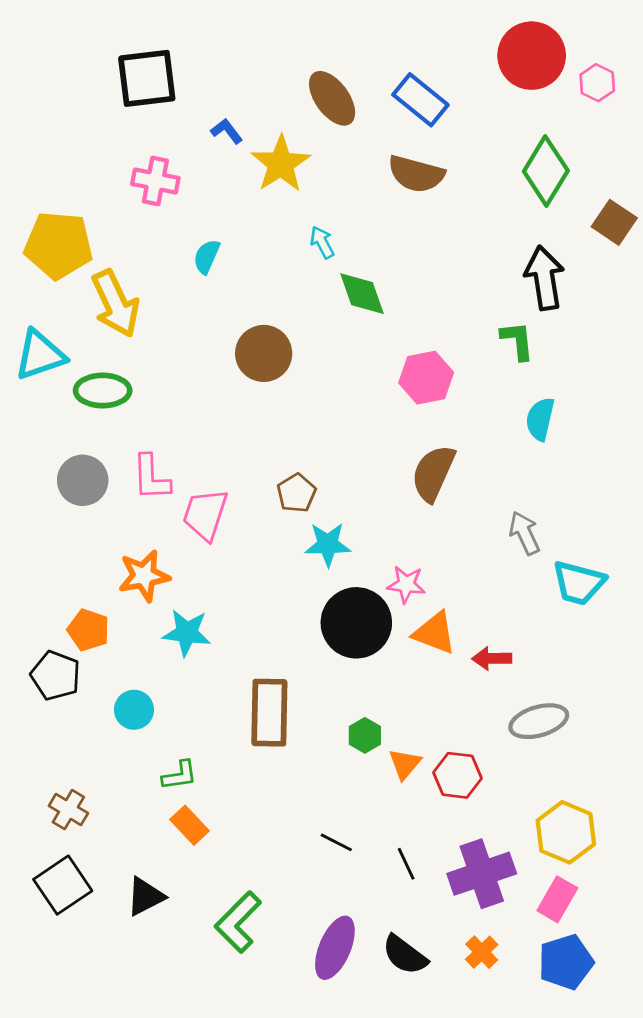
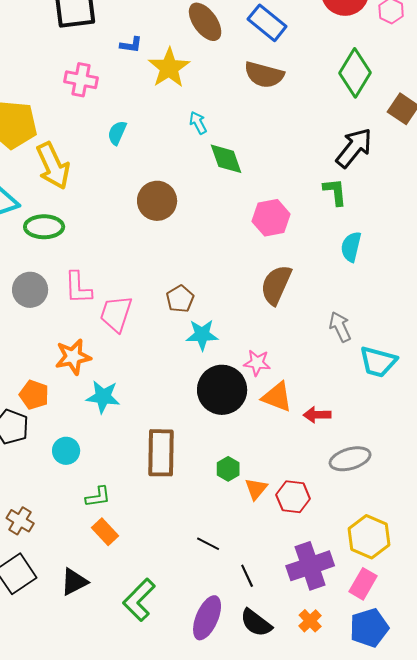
blue L-shape: (227, 131) -> (131, 45), turned 135
black arrow: (544, 278) -> (354, 148), turned 48
black line: (406, 864) -> (247, 576), moved

